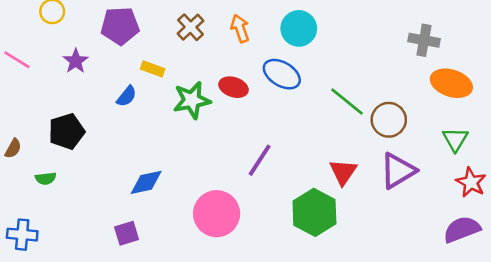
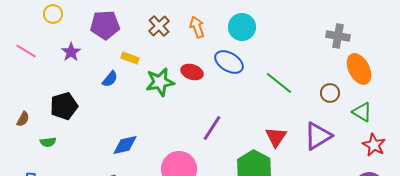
orange ellipse: (451, 83) -> (359, 69), turned 44
brown circle: (389, 120) -> (330, 93), moved, size x0.7
green triangle: (455, 139) -> (362, 112), turned -30

